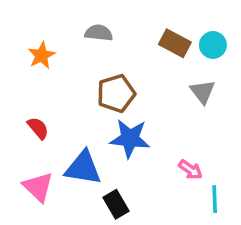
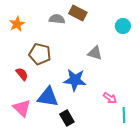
brown rectangle: (175, 43) -> (78, 13), moved
orange star: (42, 55) -> (17, 24), moved
gray triangle: (203, 92) -> (95, 53), moved, turned -35
brown pentagon: (116, 93) -> (40, 54), moved, turned 30

